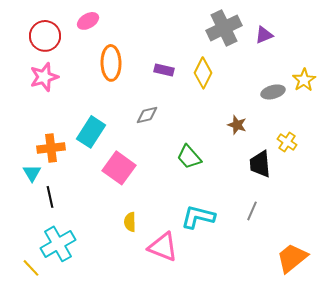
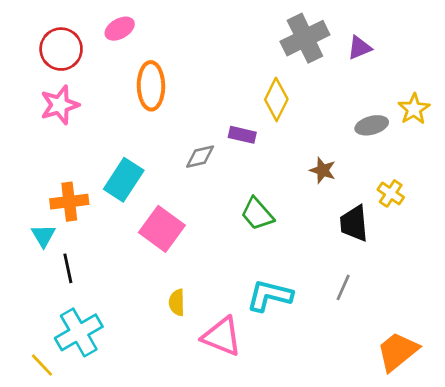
purple rectangle: (164, 70) -> (242, 135), moved

